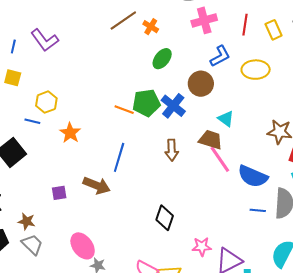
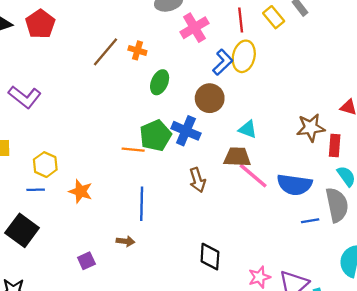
yellow ellipse: (256, 70) -> (244, 56), moved, turned -60
brown arrow: (97, 185) -> (125, 241), size x0.6

